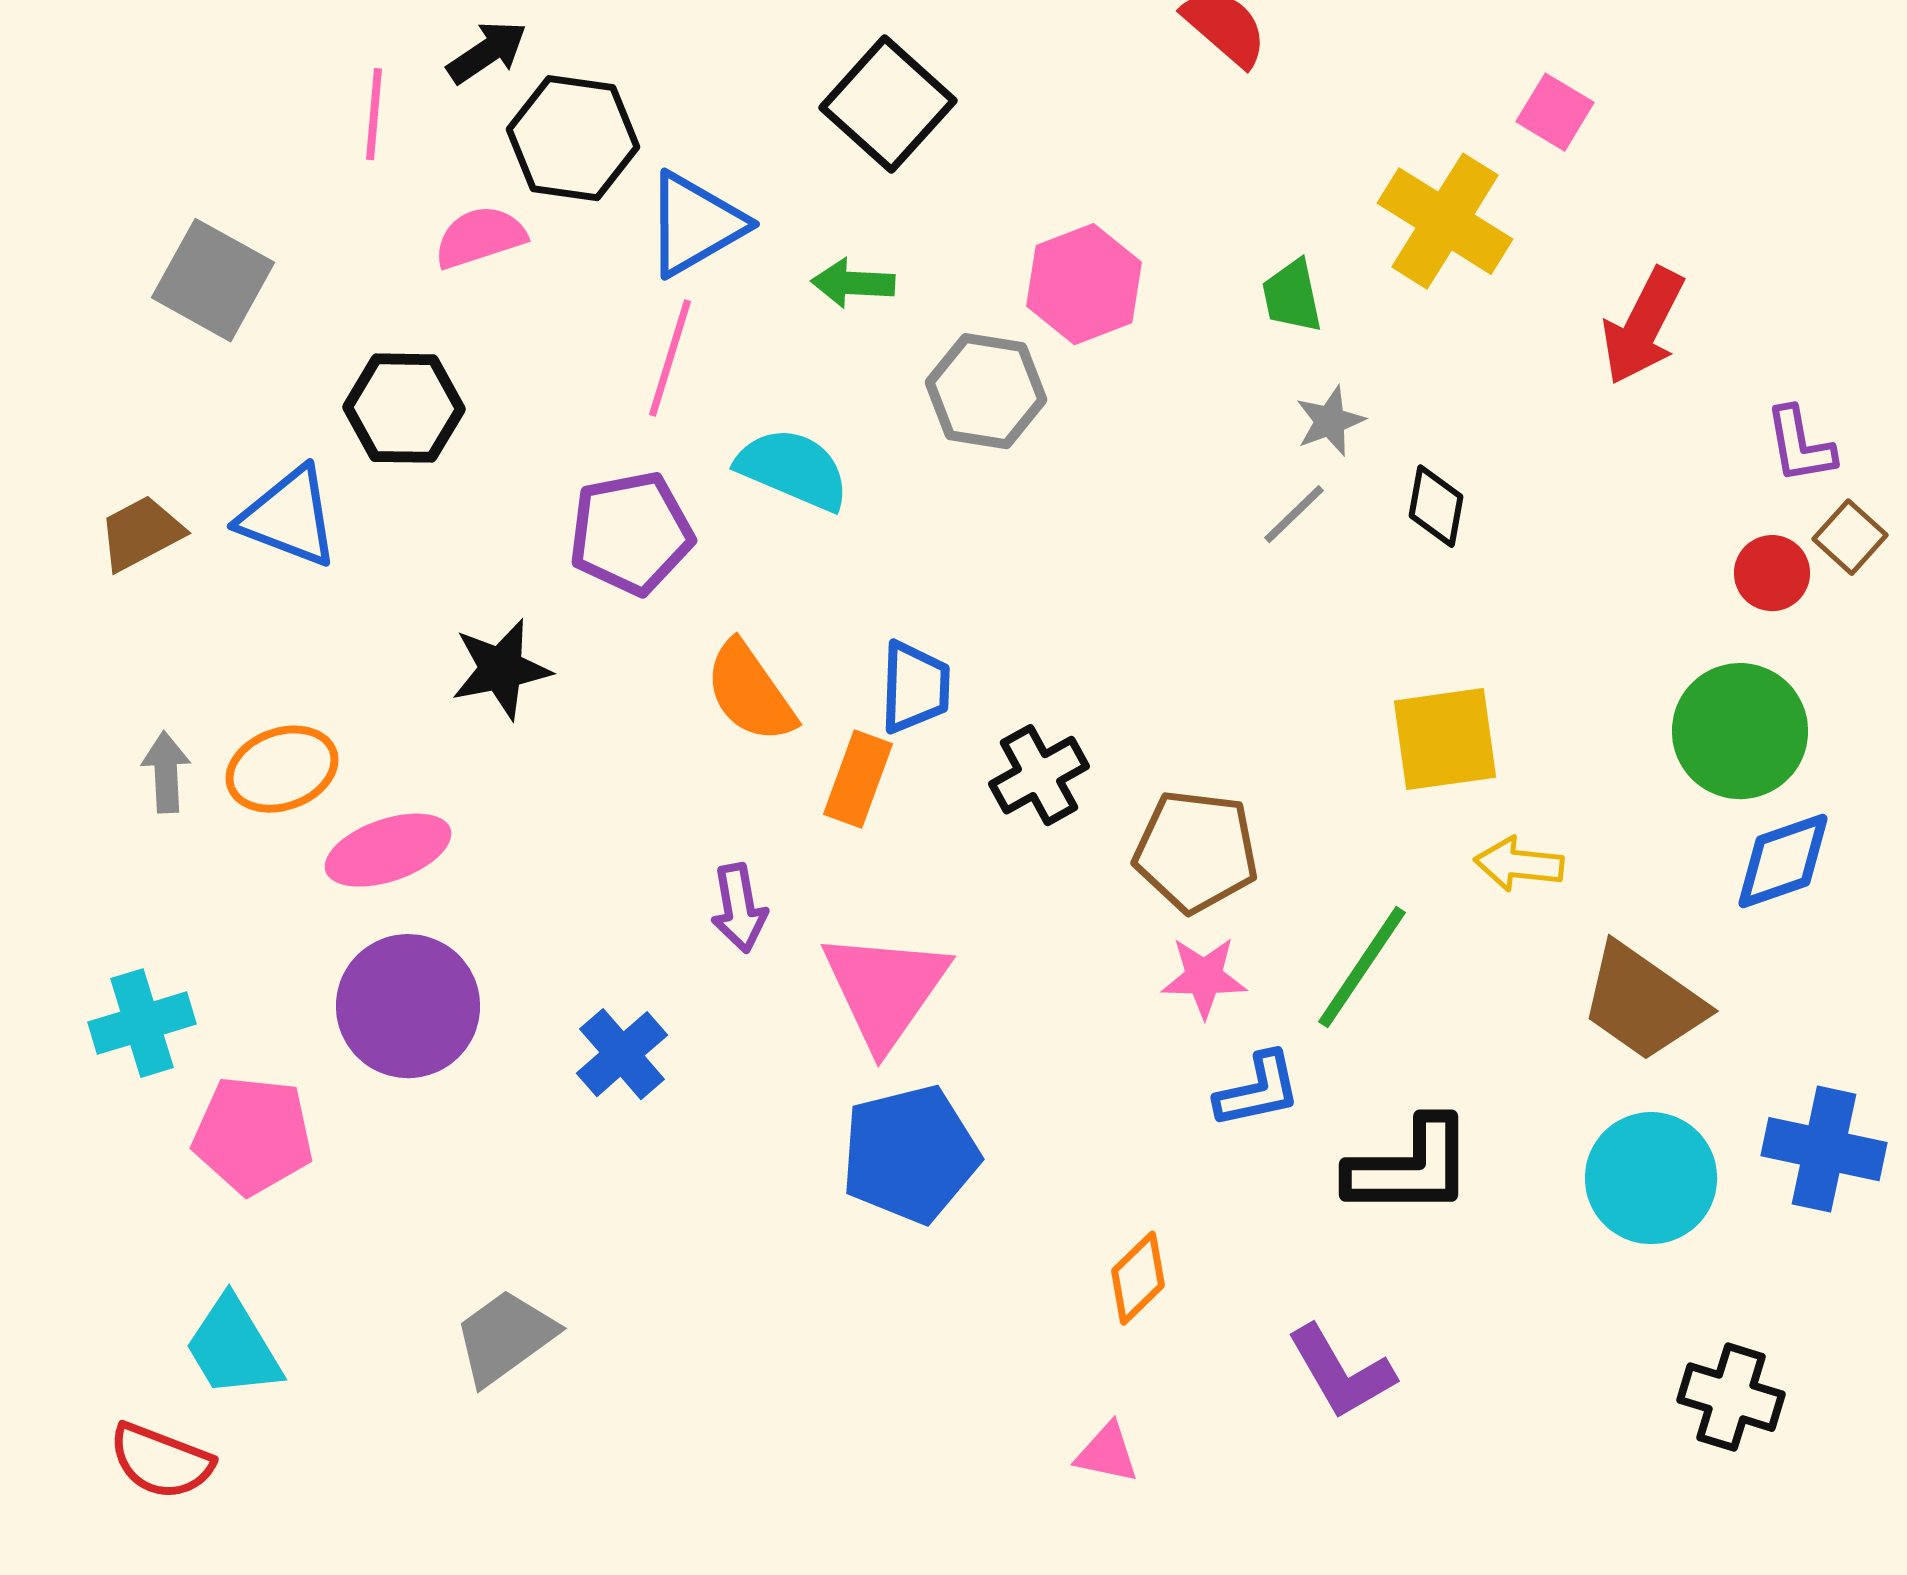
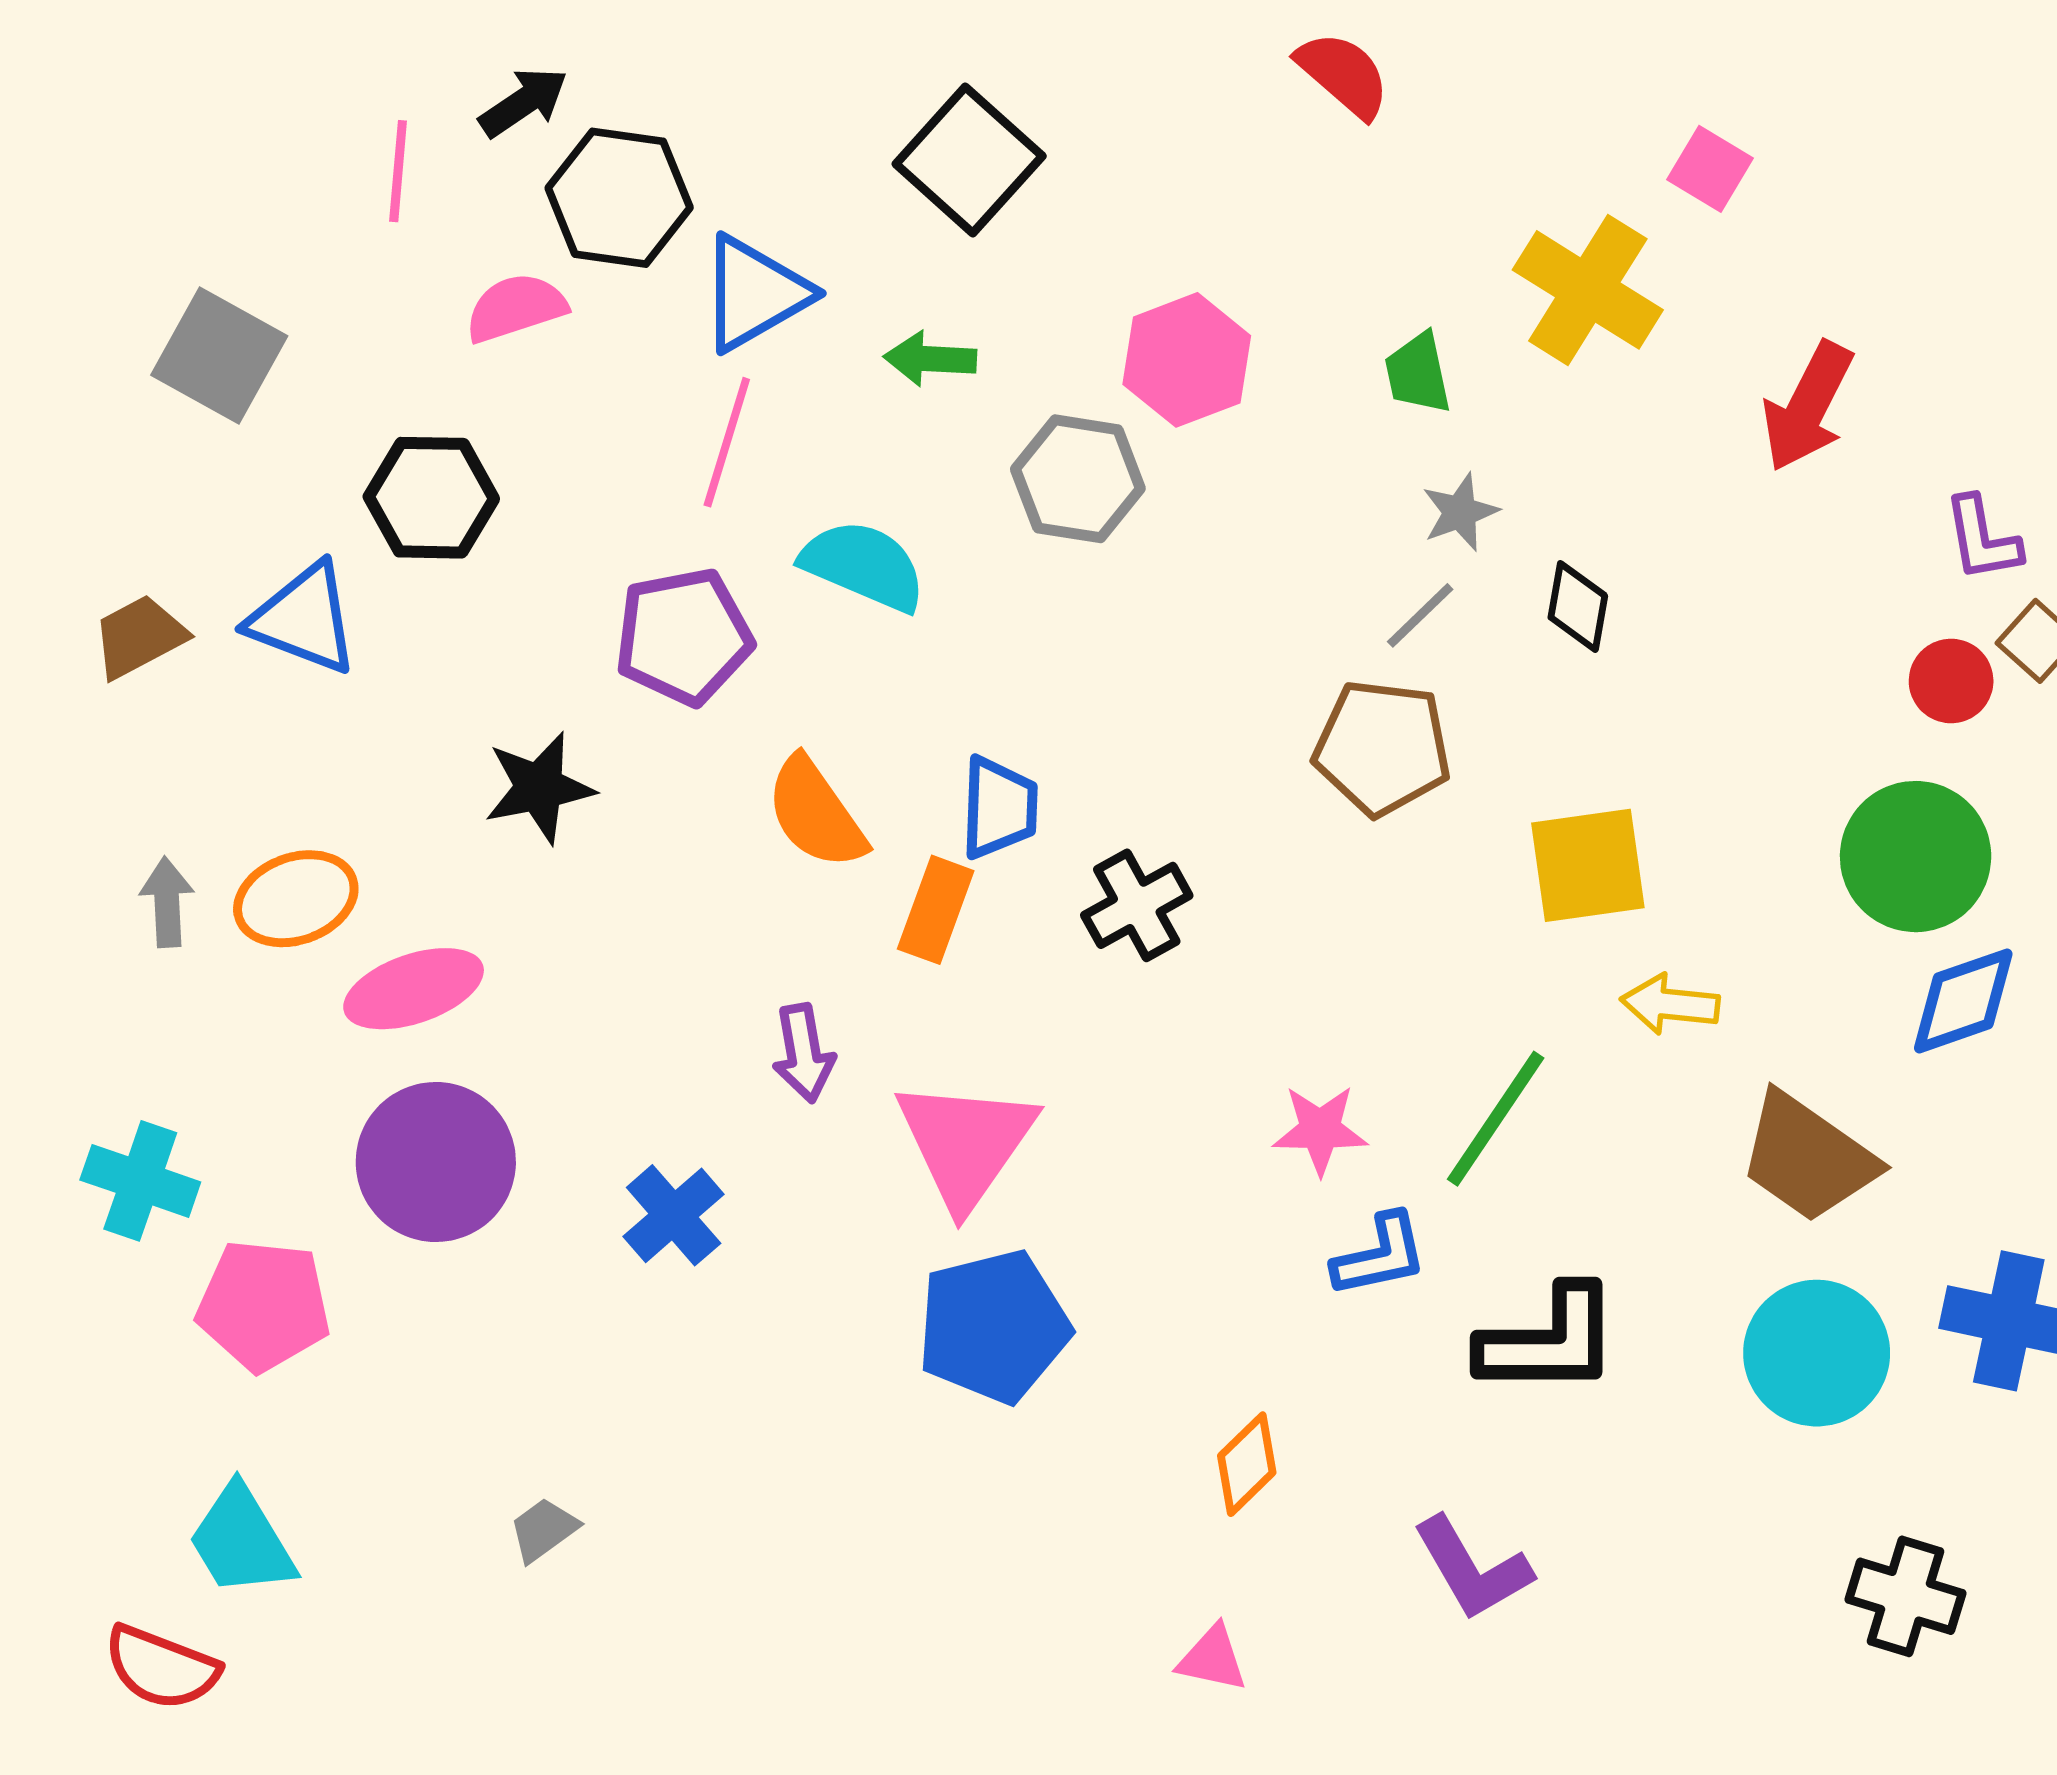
brown pentagon: (1196, 851) -> (1382, 748), moved
cyan cross: (142, 1023) -> (140, 1181), turned 36
gray trapezoid: (505, 1337) -> (544, 1530), size x0.6

